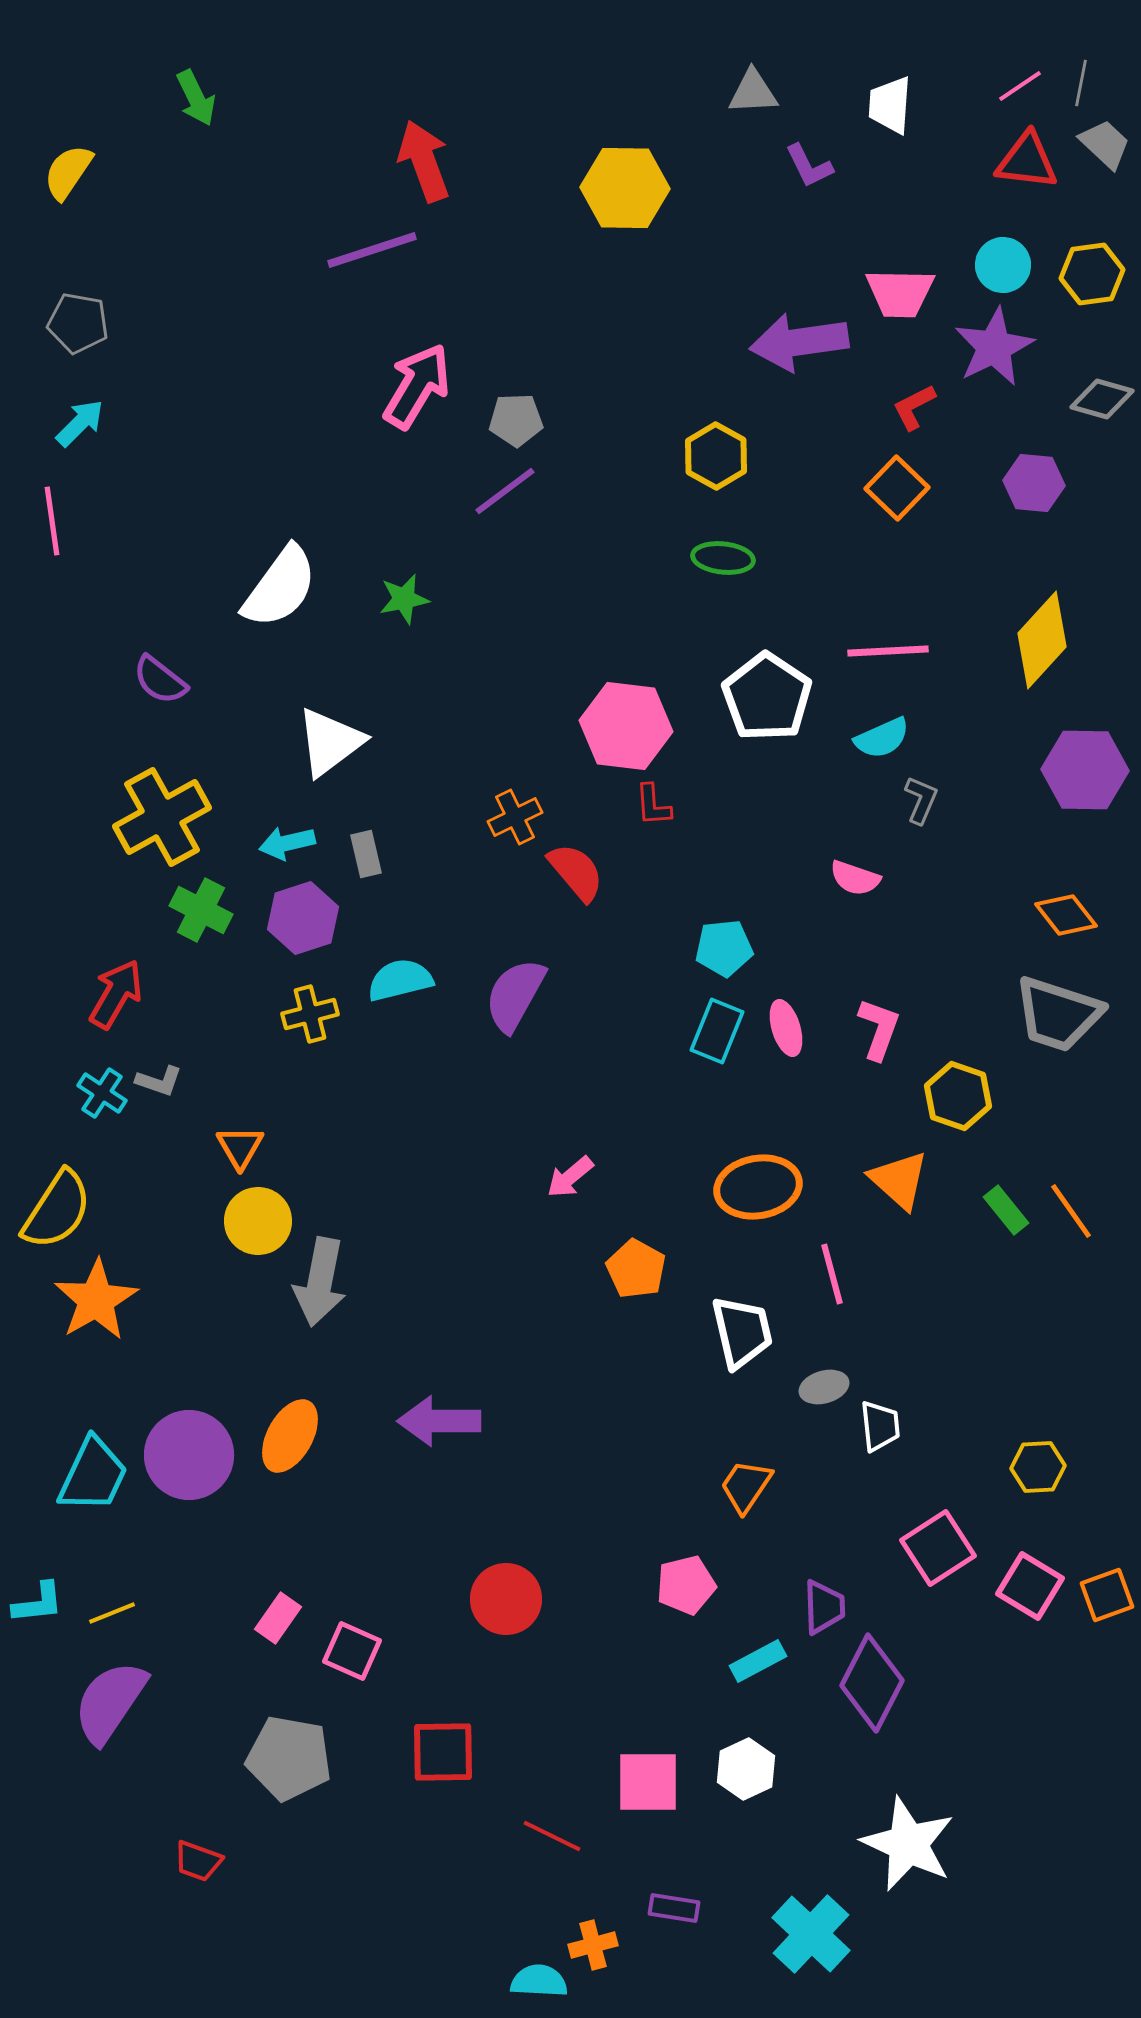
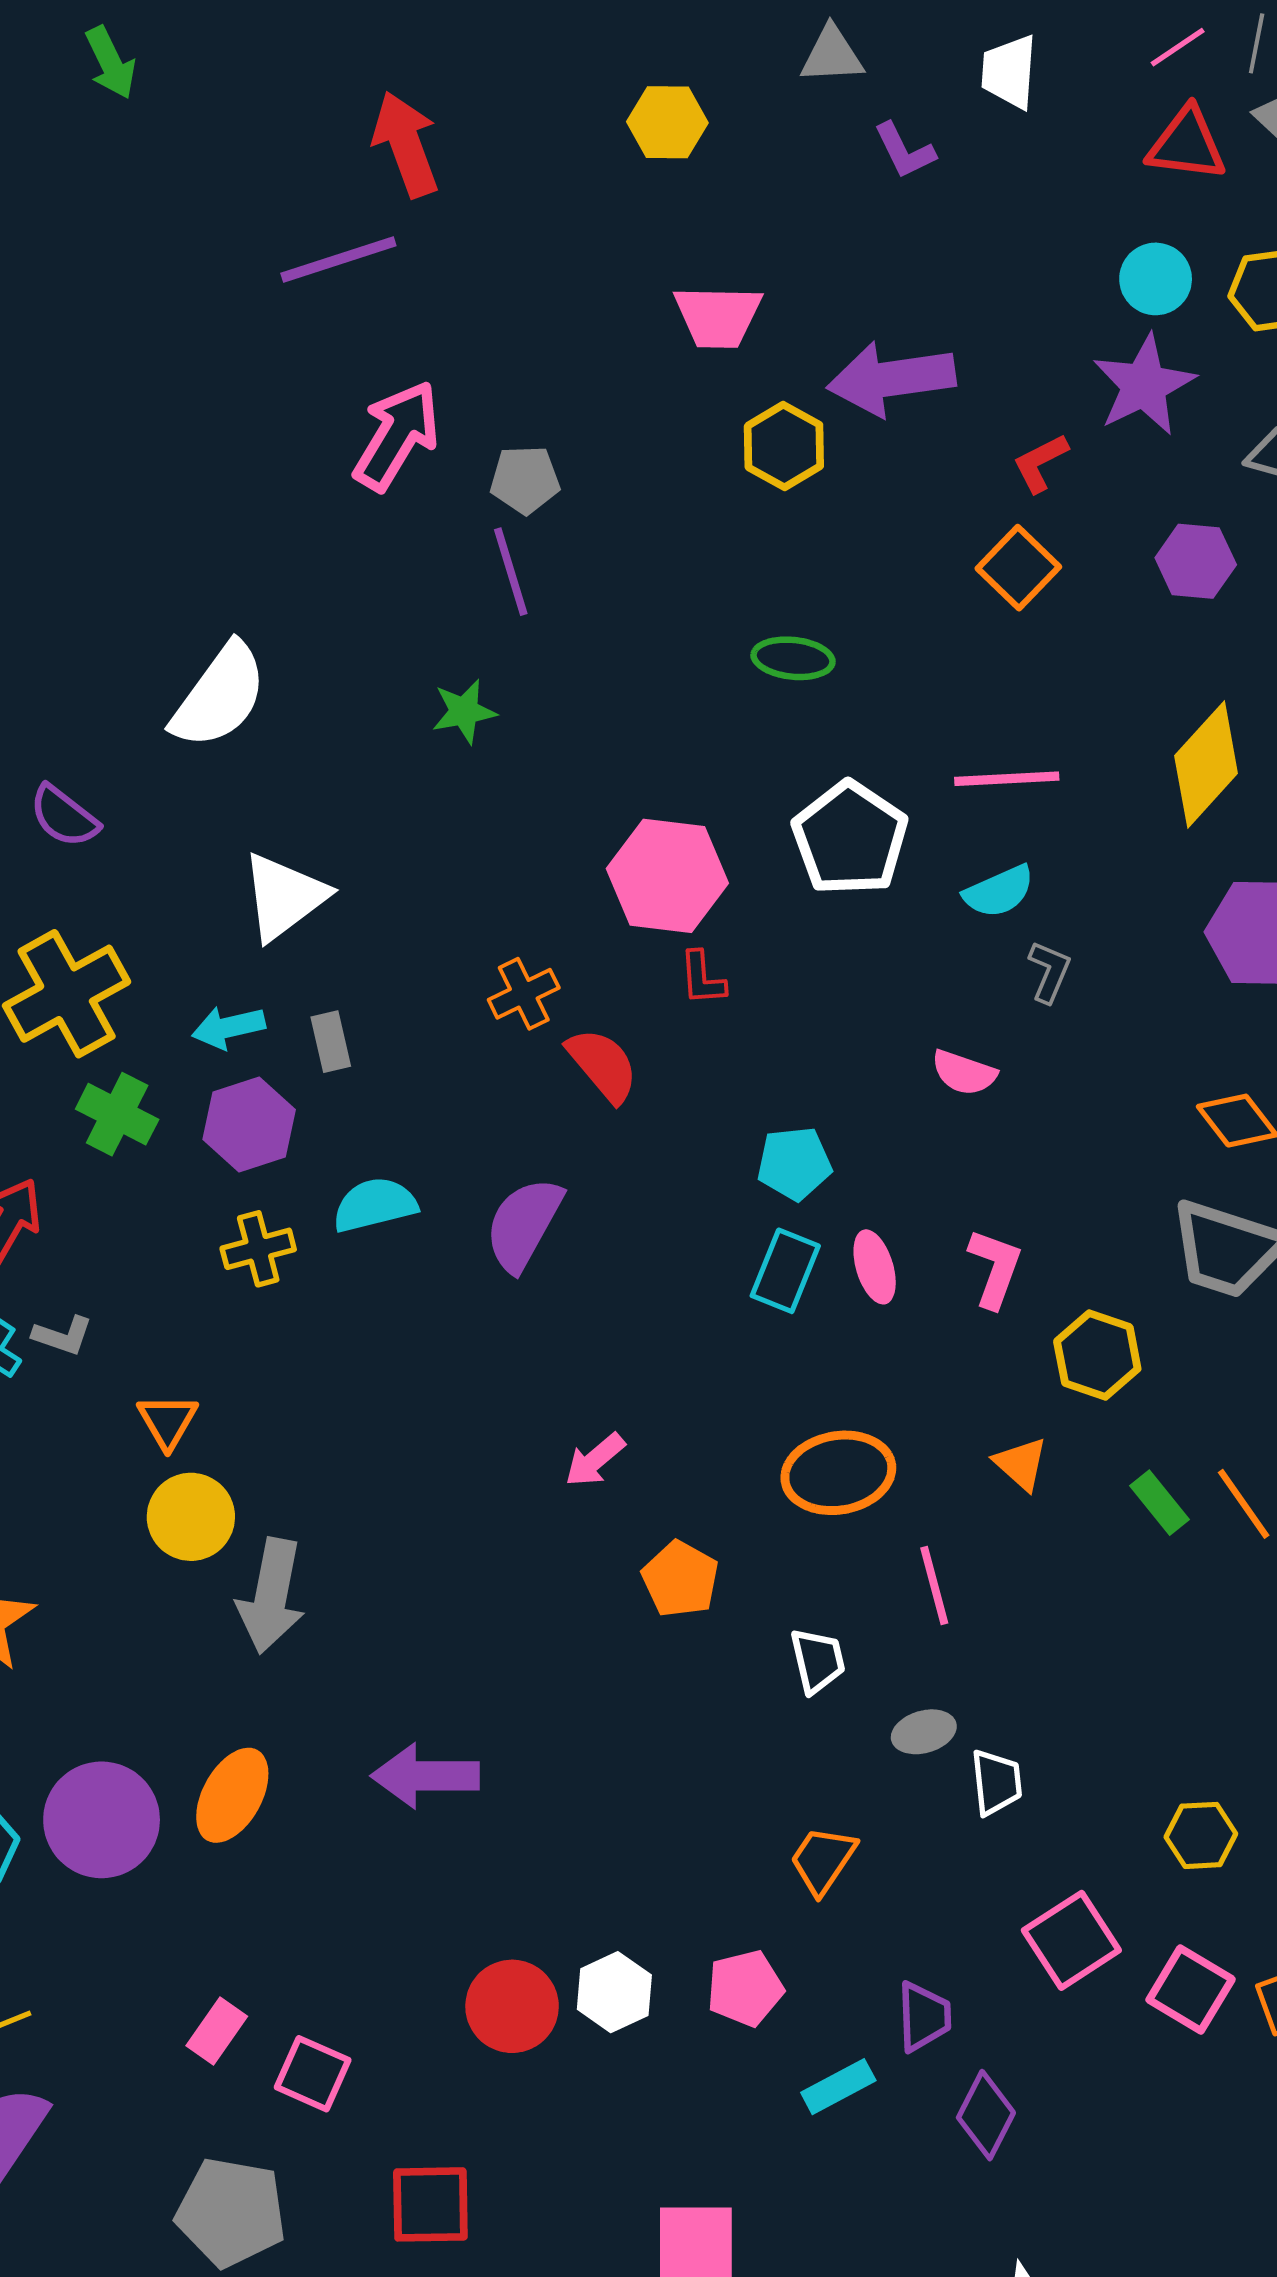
yellow hexagon: (625, 188) -> (667, 122), moved, size x0.7
pink trapezoid: (900, 293) -> (718, 316), moved
yellow hexagon: (716, 456) -> (784, 446), moved
purple line: (505, 491) -> (511, 572), turned -70
green star: (404, 599) -> (464, 711), moved
orange triangle: (899, 1180) -> (1021, 1464), size x0.7
white trapezoid: (742, 1332) -> (818, 1661), size x0.7
purple diamond: (872, 1683) -> (986, 2115), size x0.7
white hexagon: (746, 1769) -> (614, 1992), moved

